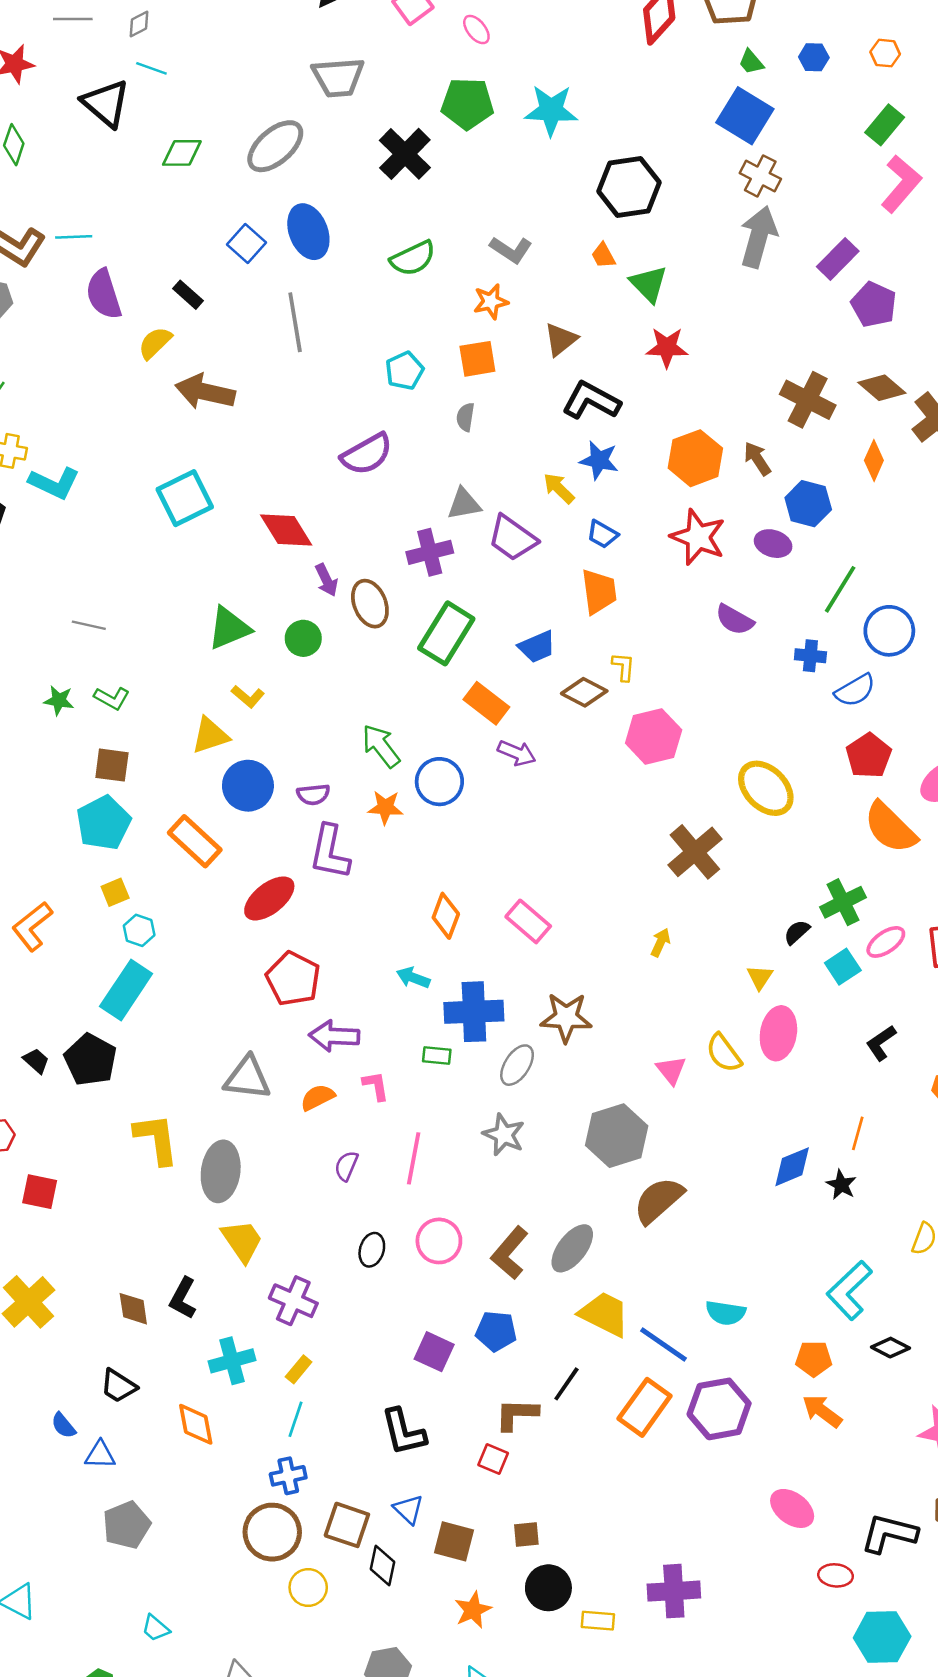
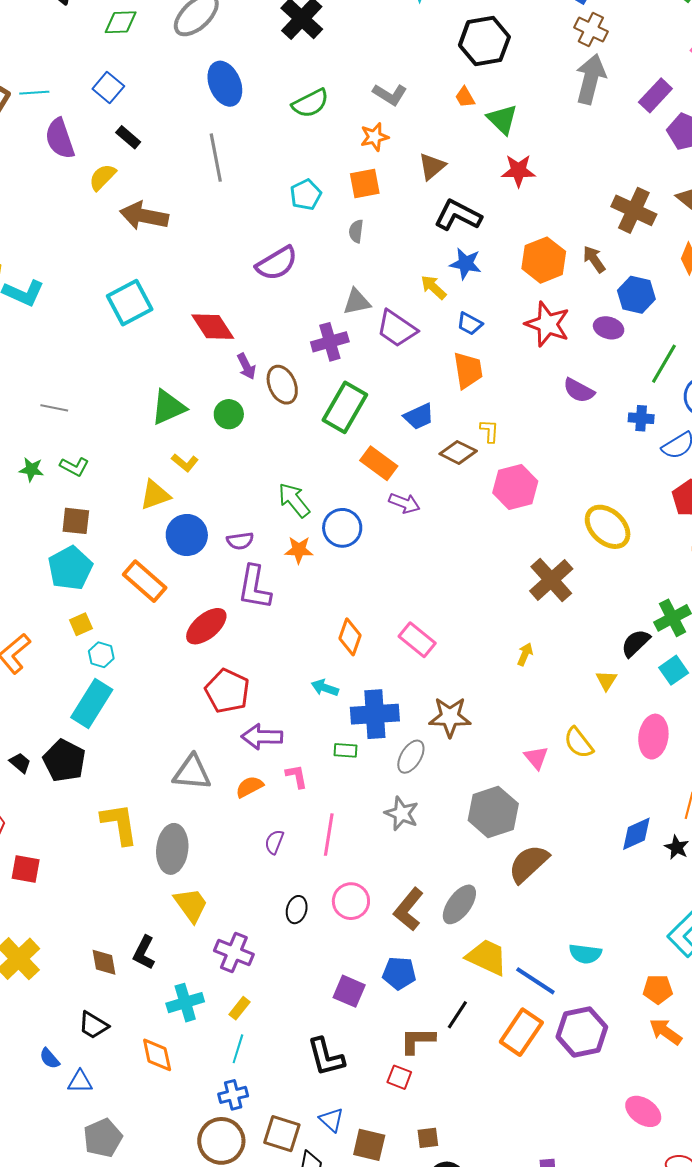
blue square: (247, 244) -> (108, 88), moved
black semicircle: (797, 932) -> (636, 643), size x1.4
pink ellipse: (778, 1033) -> (653, 737), moved

